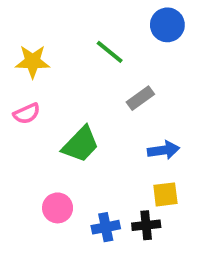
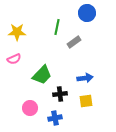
green line: (110, 52) -> (57, 27), turned 63
gray rectangle: (140, 98) -> (74, 42), moved
black cross: (146, 225) -> (60, 94), moved

